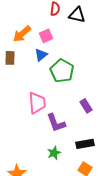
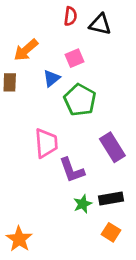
pink square: (46, 36) -> (75, 58), moved
purple rectangle: (86, 106) -> (112, 147), size x1.5
green star: (54, 153) -> (83, 204), moved

